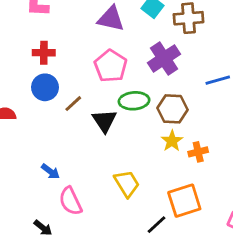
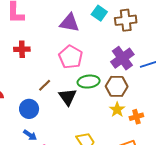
purple cross: (164, 58) -> (122, 58), moved
blue circle: (45, 87) -> (29, 109), moved

